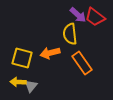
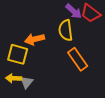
orange arrow: (50, 53) -> (35, 39), moved

